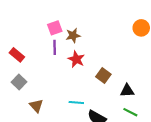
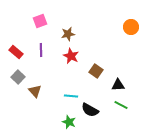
pink square: (55, 28) -> (40, 21), moved
purple line: (55, 47) -> (41, 50), moved
brown triangle: (36, 106) -> (35, 91), moved

